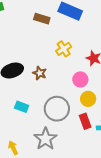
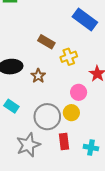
brown rectangle: (42, 19) -> (46, 42), moved
yellow circle: (88, 99) -> (71, 113), moved
red rectangle: (85, 121) -> (64, 142), moved

